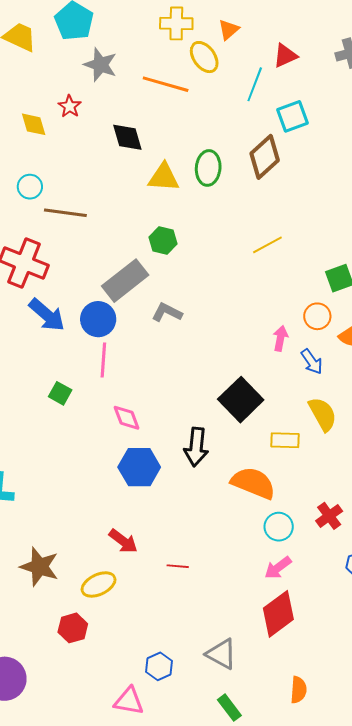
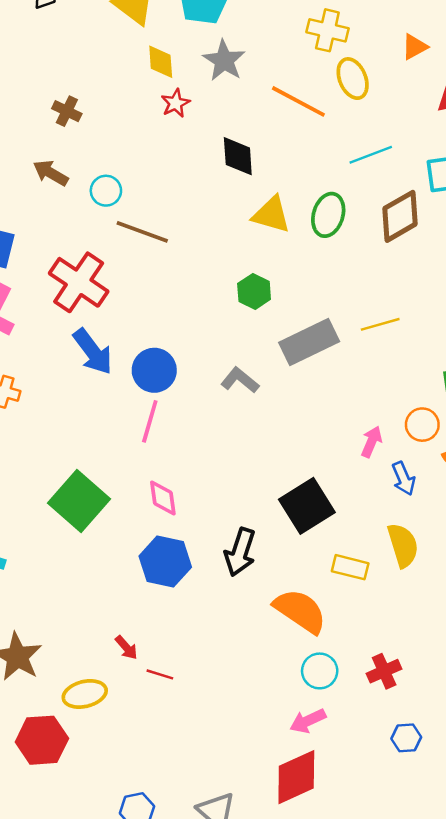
orange triangle: (229, 30) -> (415, 47), moved
cyan line: (255, 84) -> (371, 155), moved, turned 36
yellow diamond: (34, 124) -> (161, 62), moved
gray rectangle: (125, 281) -> (309, 342), moved
green square: (60, 393) -> (79, 501), moved, size x2.0
red arrow: (123, 541) -> (126, 648), size x0.7
red line: (178, 566) -> (160, 674), moved
red hexagon: (73, 628) -> (42, 740), size x1.4

